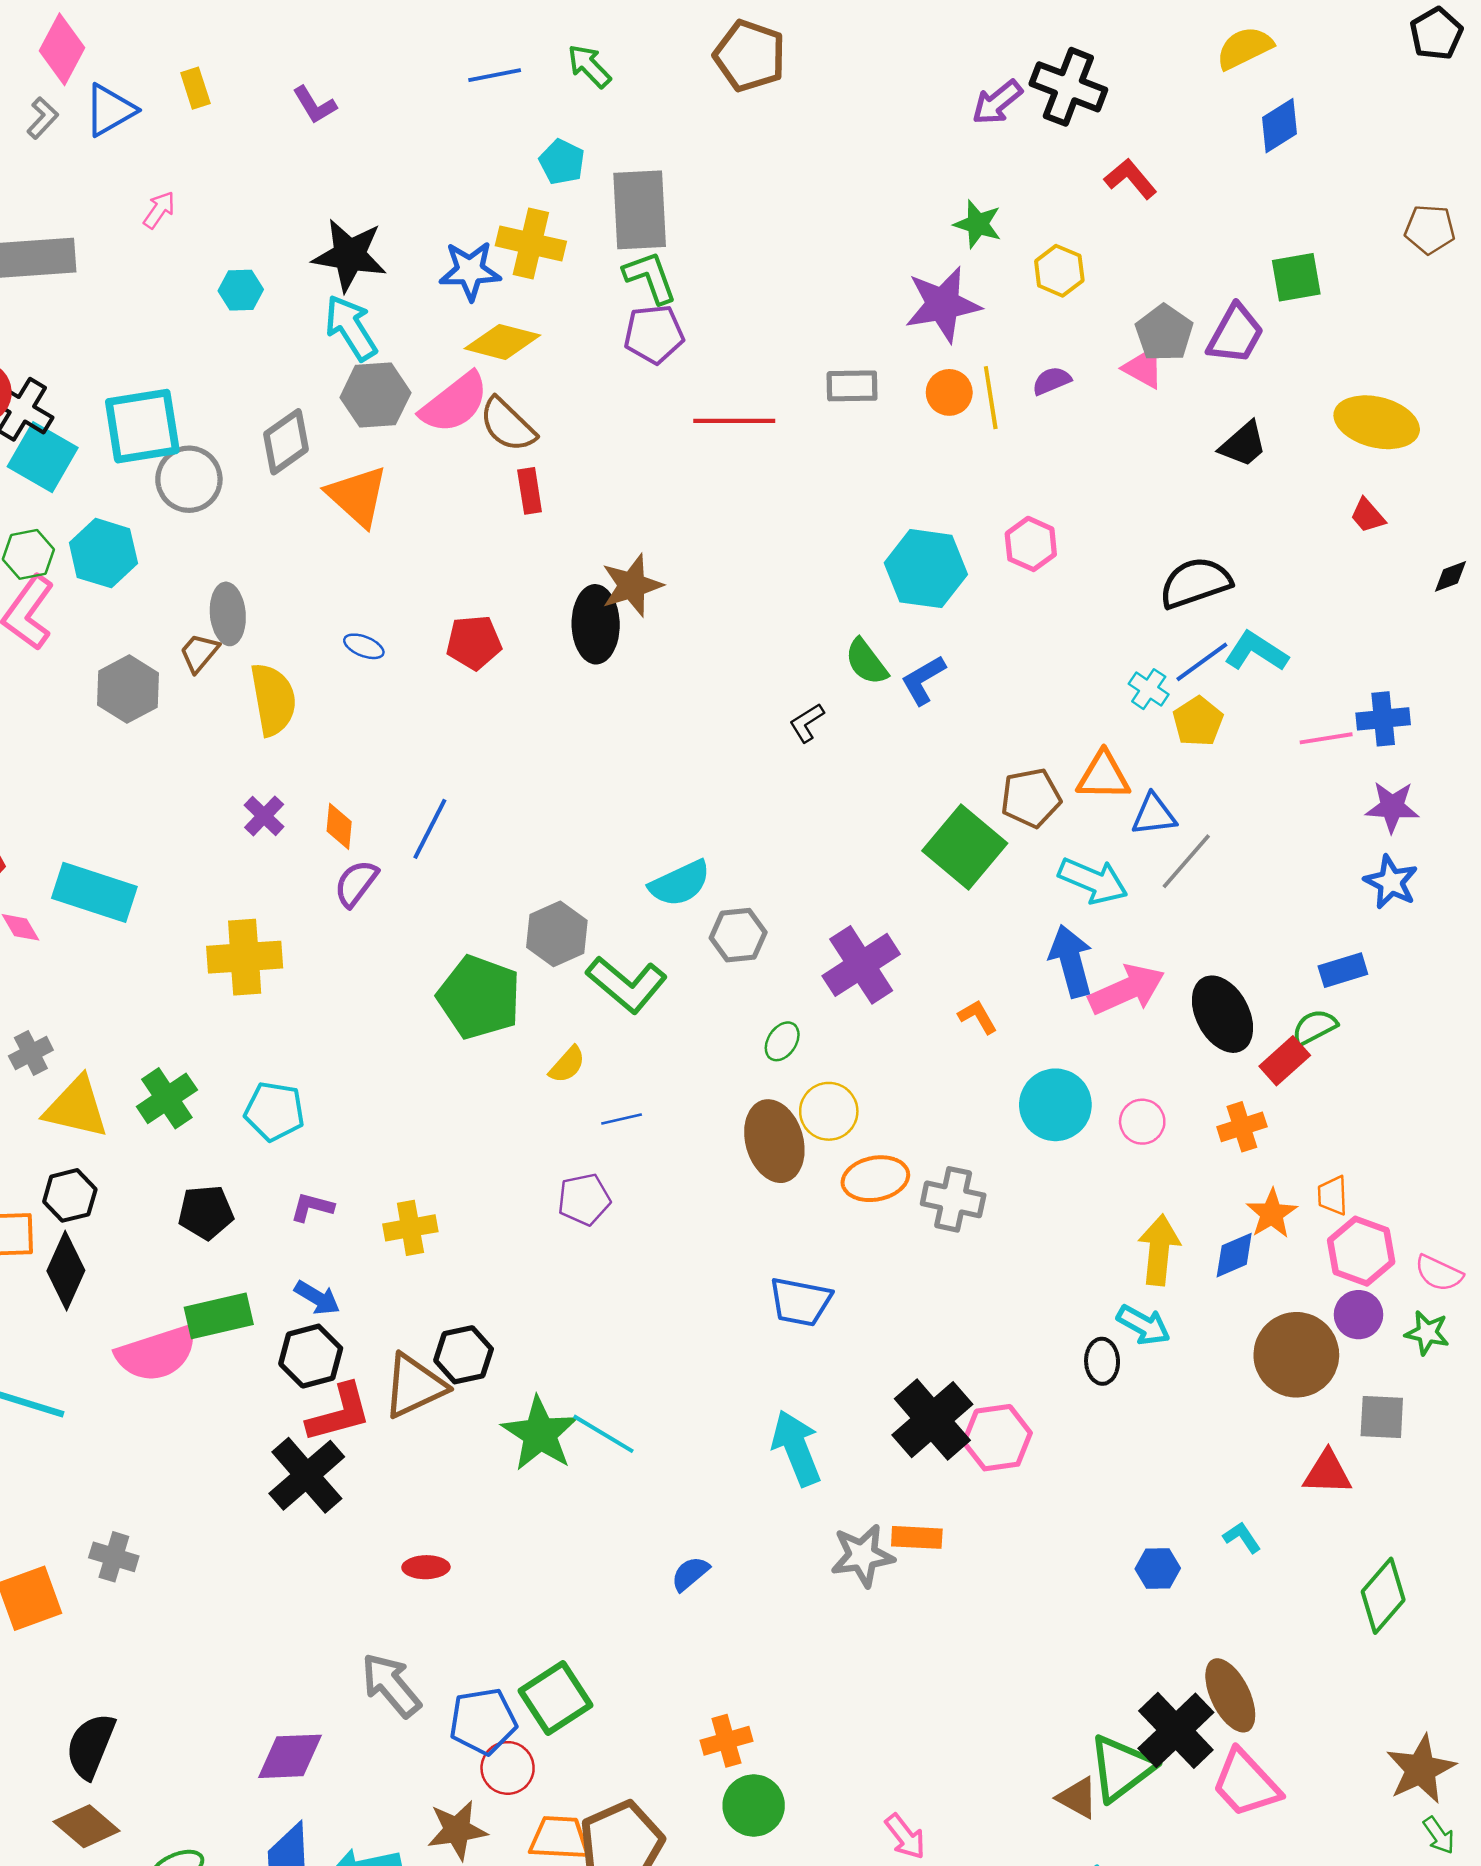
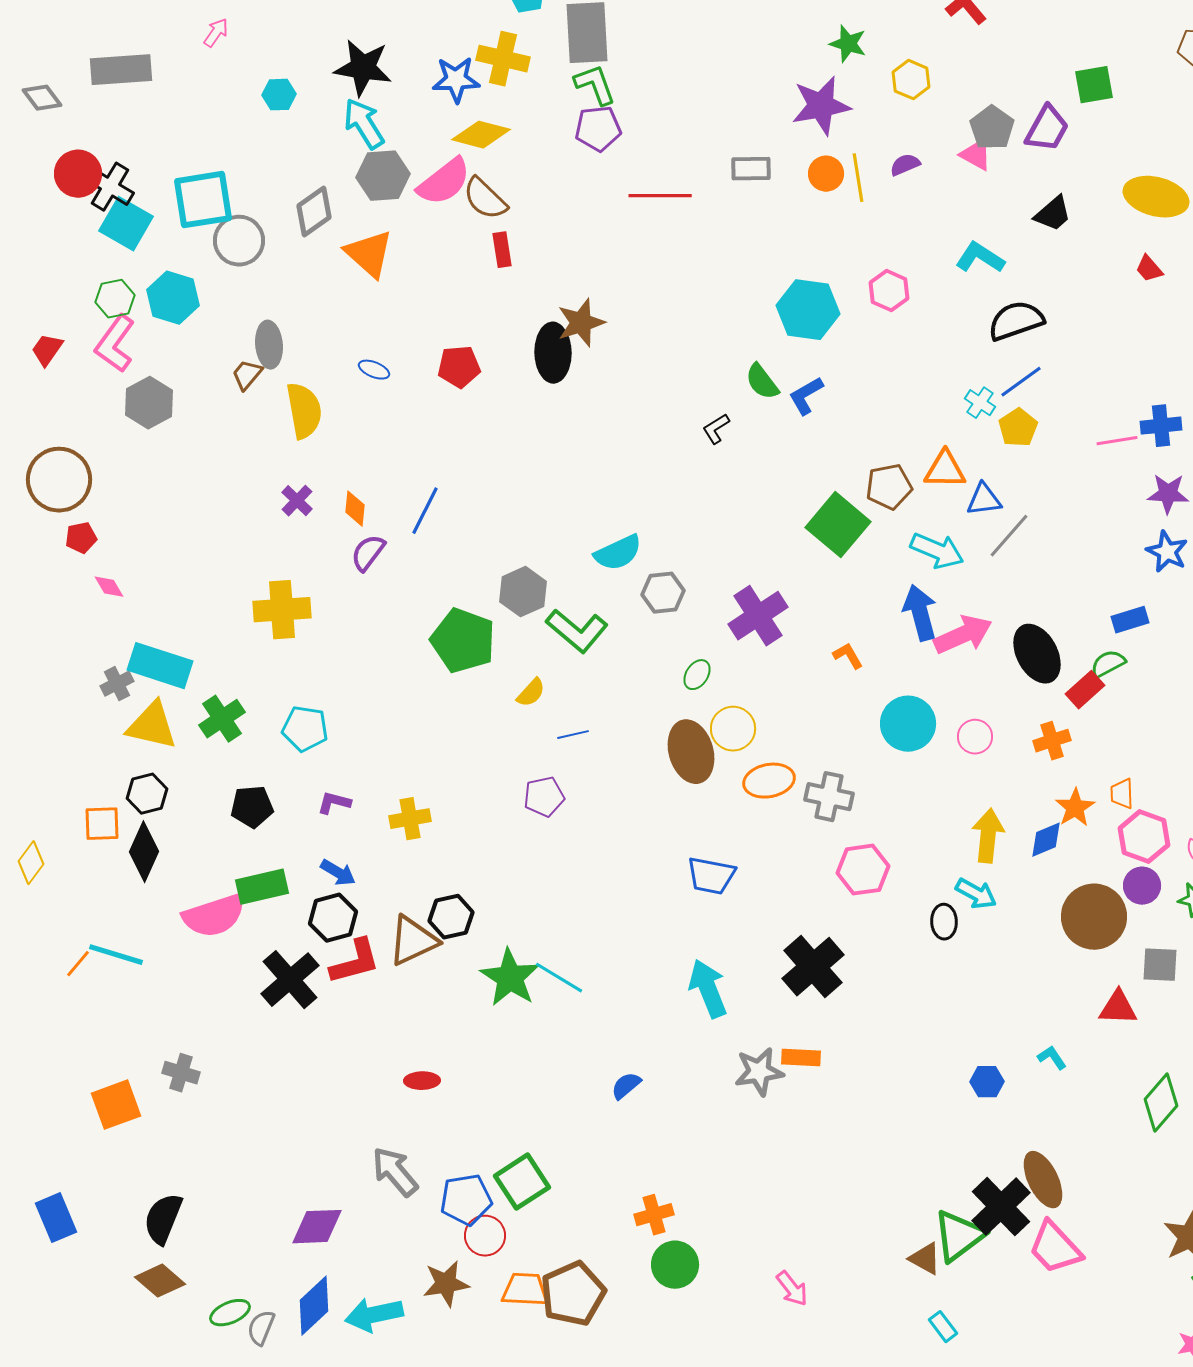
cyan L-shape: (1256, 651) -> (980, 258), moved
gray hexagon: (128, 689) -> (149, 403), moved
cyan rectangle: (94, 892) -> (160, 666), moved
pink hexagon: (997, 1438) -> (863, 870), moved
black cross: (307, 1475) -> (290, 980), moved

